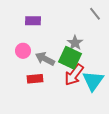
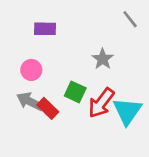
green square: (70, 58) -> (75, 92), moved, size x0.7
gray arrow: (45, 59) -> (30, 102), moved
red rectangle: (35, 79) -> (48, 108), turned 49

